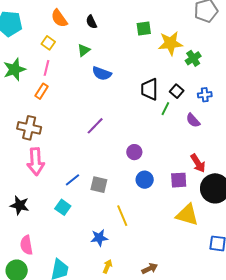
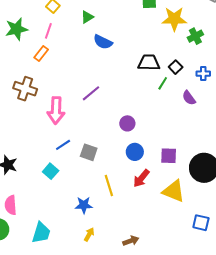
black trapezoid: (150, 89) -> (149, 63), turned 85
pink arrow: (36, 162) -> (56, 110), moved
red arrow: (198, 163) -> (141, 178), moved, turned 66

